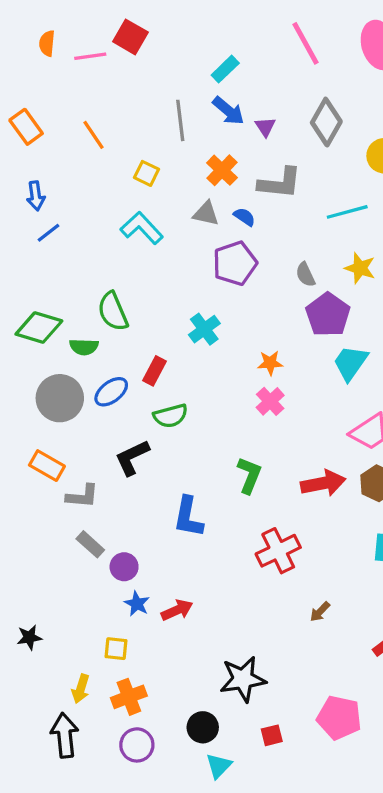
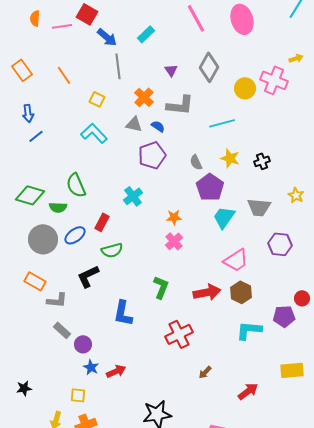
blue arrow: (228, 111) -> (107, 37), moved

